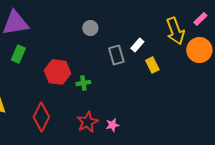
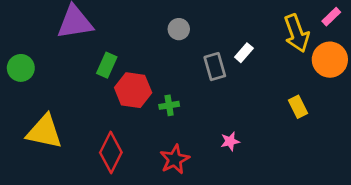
green rectangle: (18, 54) -> (107, 65), moved
yellow rectangle: (152, 65) -> (298, 107), moved
pink star: (112, 125) -> (230, 141), moved

